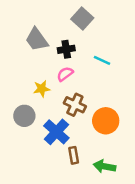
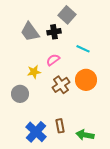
black cross: (66, 49) -> (54, 32), moved
brown cross: (75, 105) -> (61, 85), turned 30
orange circle: (106, 121) -> (86, 80), moved
blue cross: (56, 132) -> (36, 132), moved

